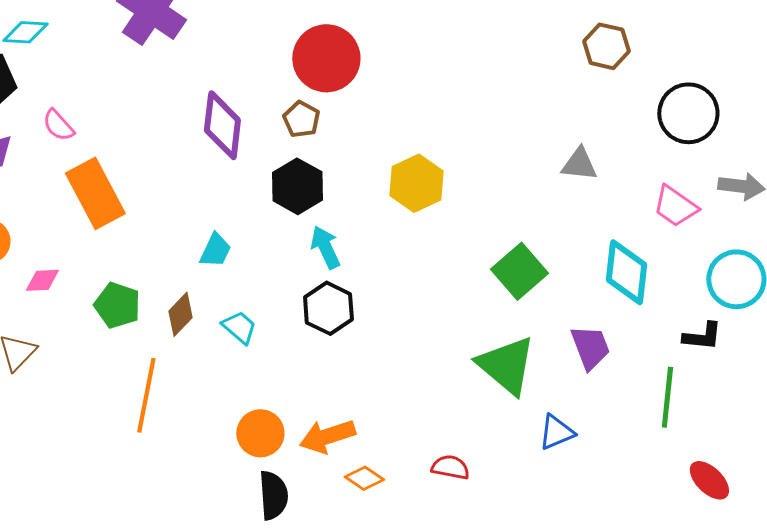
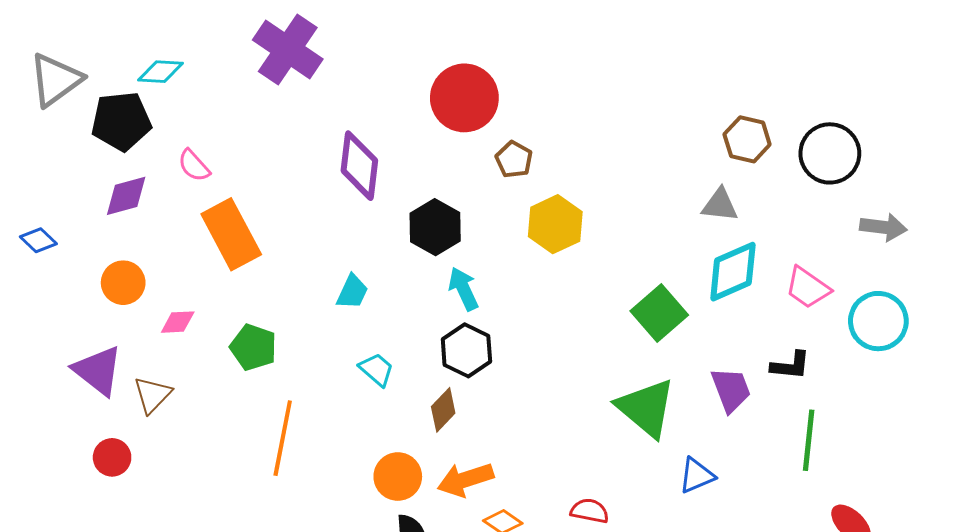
brown hexagon: (606, 46) -> (747, 139), moved
brown pentagon: (301, 119) -> (514, 160), moved
pink trapezoid: (675, 206) -> (808, 288), moved
cyan diamond: (626, 272) -> (733, 272), moved, turned 60
brown diamond: (180, 314) -> (443, 410), moved
black L-shape: (702, 336) -> (791, 365), moved

